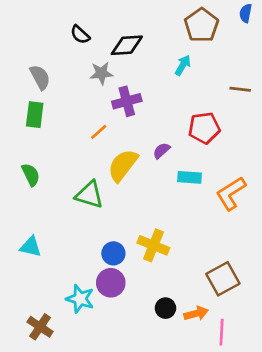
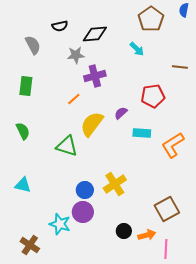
black semicircle: (80, 35) -> (60, 26), turned -56
cyan arrow: (183, 65) -> (137, 49), turned 105
gray semicircle: (40, 77) -> (33, 45), moved
yellow cross: (153, 245) -> (115, 184), turned 35

